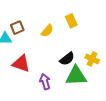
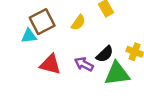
brown square: (17, 28) -> (42, 22), size x1.5
purple arrow: (45, 82) -> (84, 64), moved, turned -42

